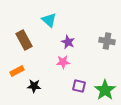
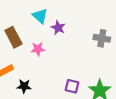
purple star: (68, 42) -> (58, 28), moved
pink star: (63, 62) -> (38, 49), moved

